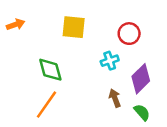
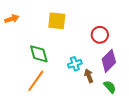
red circle: (129, 34) -> (100, 35), moved
cyan cross: (110, 61) -> (75, 64), moved

